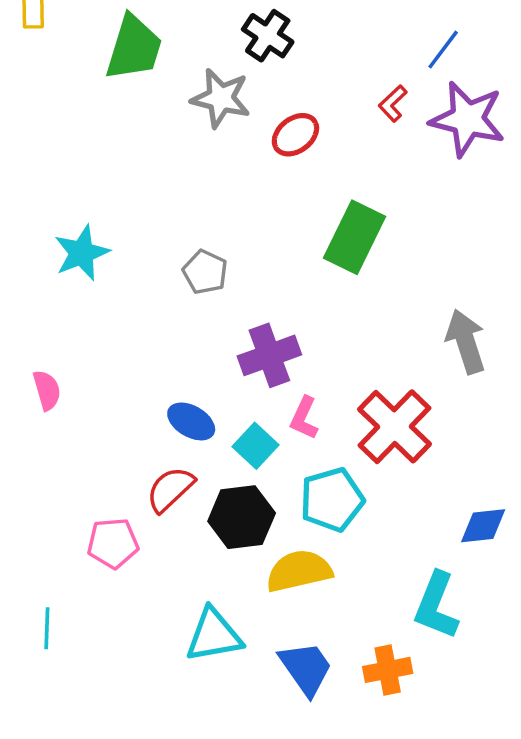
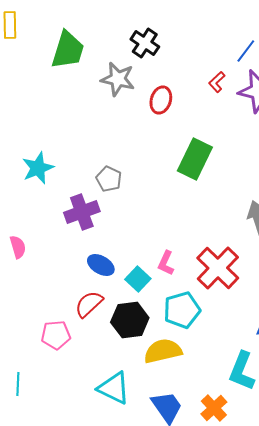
red ellipse: (295, 135) -> (161, 100), turned -36
purple cross: (269, 355) -> (82, 212), moved
cyan triangle: (214, 635) -> (114, 388), turned 36
orange cross: (388, 670) -> (214, 408), turned -32

